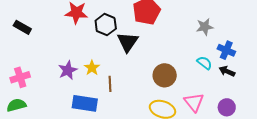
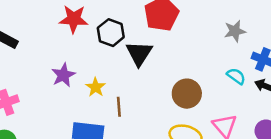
purple star: (68, 70) -> (63, 75), moved

